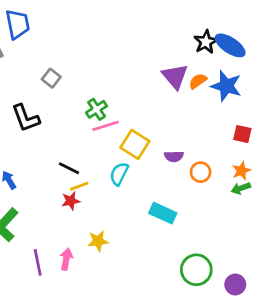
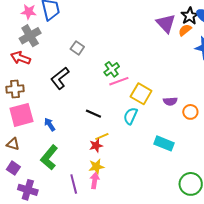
purple triangle: (175, 76) -> (166, 23), moved
orange semicircle: (198, 81) -> (185, 30), moved
black L-shape: (26, 118) -> (60, 78), turned 75
yellow line: (79, 186) -> (102, 136), moved
red star: (71, 201) -> (96, 146), moved
yellow star: (98, 241) -> (96, 167), moved

